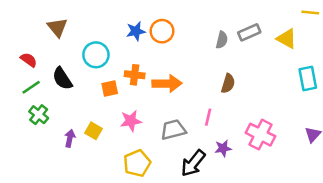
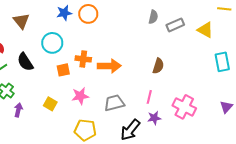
blue star: (136, 31) -> (64, 13), moved
orange circle: (162, 31) -> (88, 14), moved
gray semicircle: (222, 40) -> (153, 17), moved
pink line: (208, 117) -> (149, 97), moved
purple arrow: (70, 138) -> (18, 110), moved
yellow pentagon: (137, 163) -> (85, 130), turned 30

